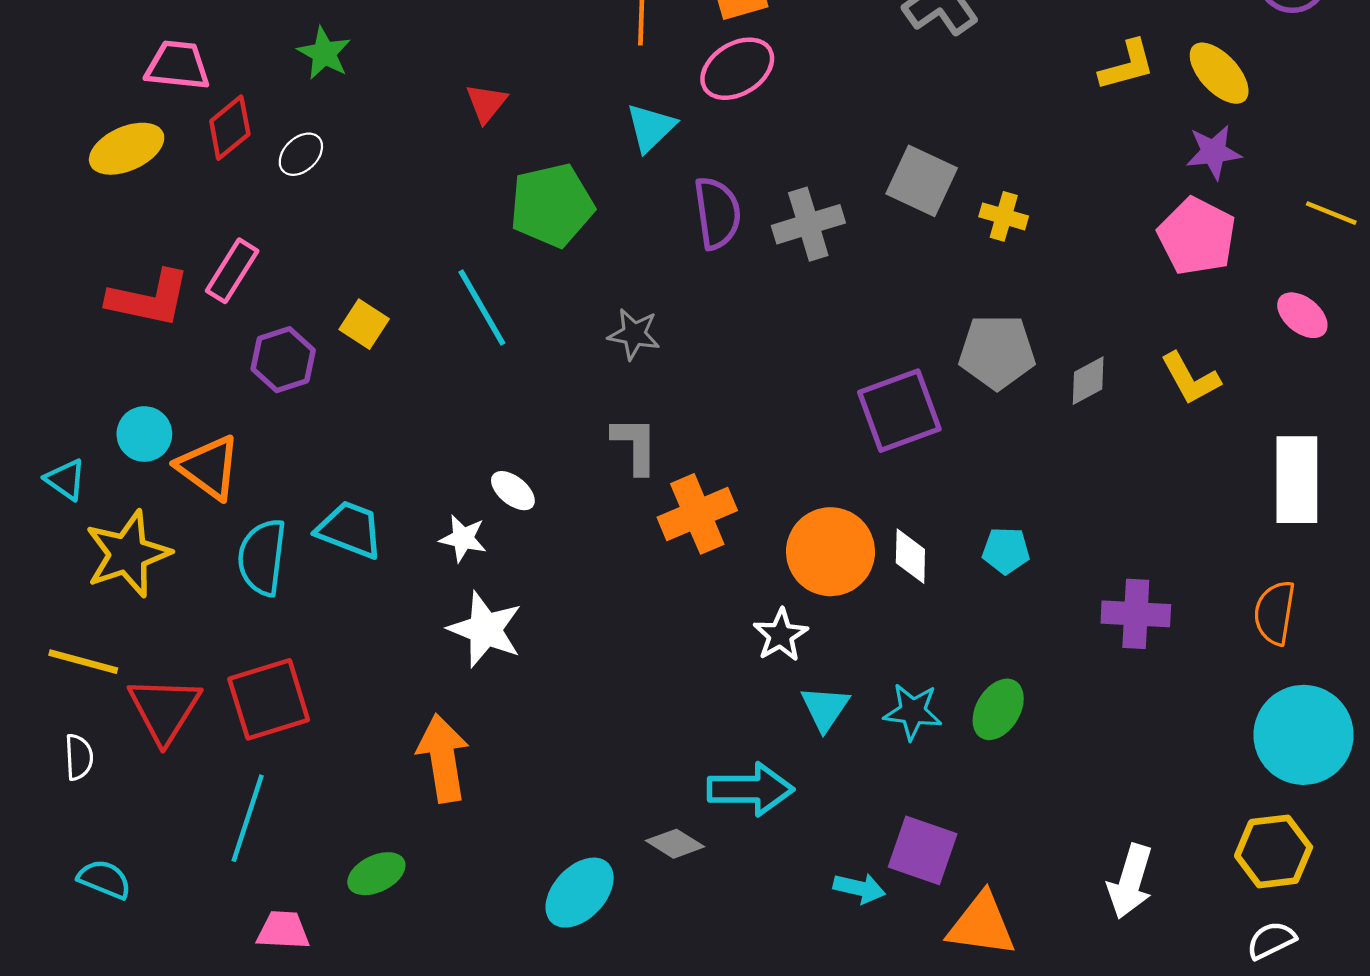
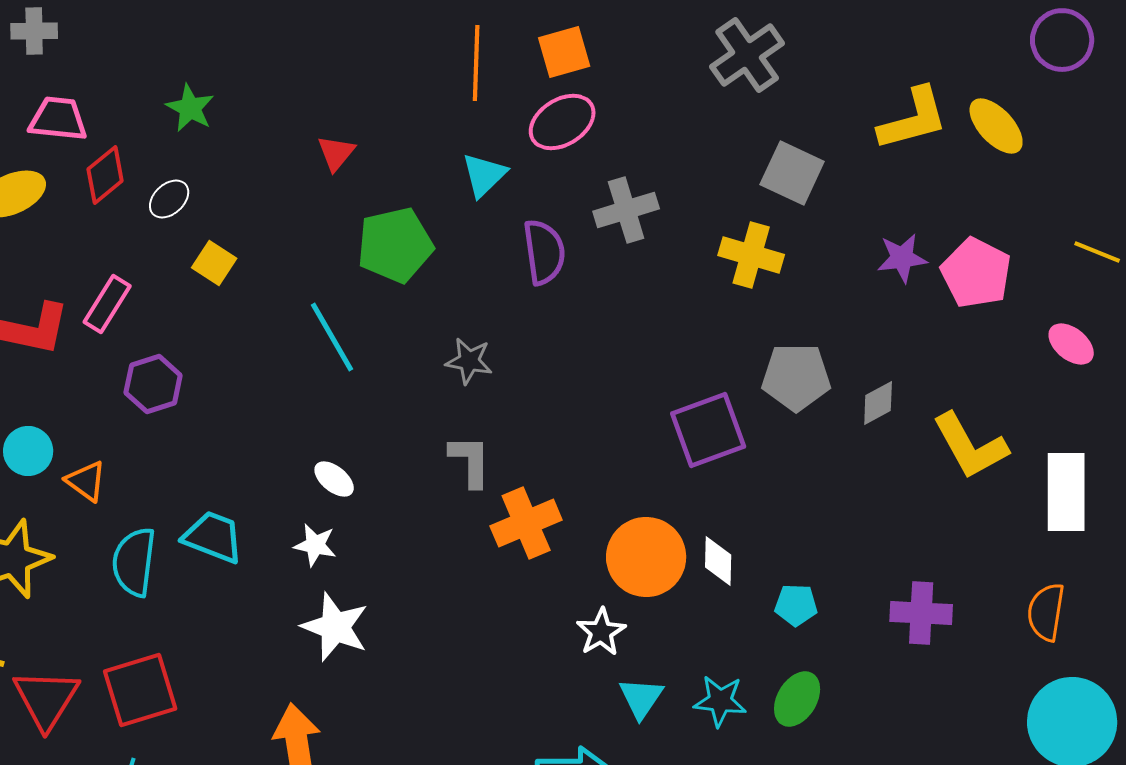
yellow L-shape: (1127, 65) -> (913, 119), size x1.4
purple star: (1214, 152) -> (902, 258), moved
gray square: (922, 181) -> (792, 173), moved
yellow cross: (1004, 216) -> (751, 255), moved, size x1.5
gray cross: (808, 224) -> (626, 210), moved
yellow square: (364, 324) -> (214, 263), moved
yellow L-shape: (1190, 378) -> (970, 446), moved, size x1.4
orange triangle: (209, 467) -> (86, 481), size x0.7
white ellipse: (513, 491) -> (334, 479), moved
cyan pentagon: (1006, 551) -> (796, 605), moved

